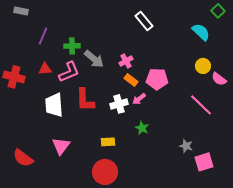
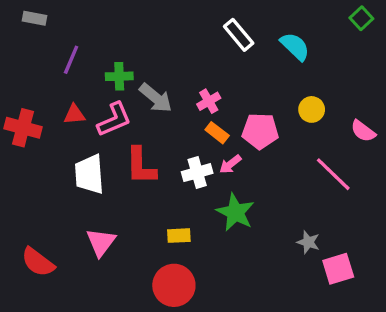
cyan semicircle: (201, 32) -> (295, 46), moved
yellow circle: (203, 66) -> (312, 109), moved
green star: (142, 128) -> (235, 212), size x1.6

